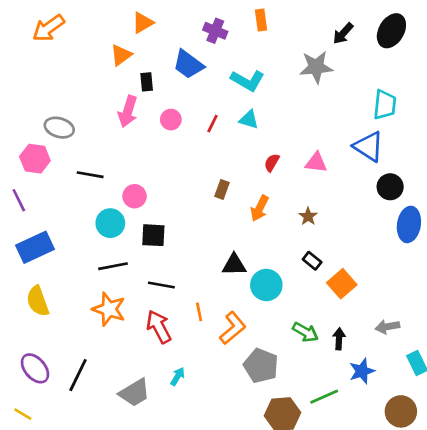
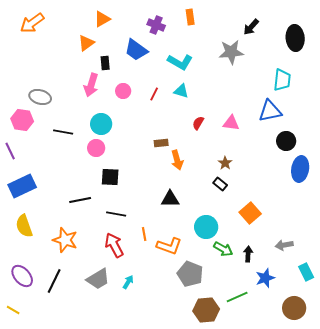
black ellipse: (391, 31) -> (295, 38), moved, turned -35
blue triangle: (369, 146) -> (270, 111), turned -45
brown rectangle: (222, 189) -> (161, 143), turned 64
orange arrow: (260, 208) -> (177, 160), moved, turned -42
cyan circle: (110, 223) -> (101, 124), moved
black rectangle: (312, 261) -> (220, 184), moved
cyan circle: (266, 285) -> (206, 227), moved
orange star: (109, 309) -> (65, 240), moved
orange L-shape: (233, 328) -> (169, 246), turned 60
gray trapezoid: (135, 393) -> (98, 279), moved

